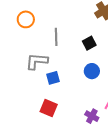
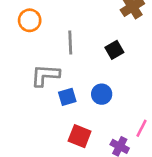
blue circle: (92, 71) -> (102, 94), moved
red square: (49, 108) -> (80, 136), moved

